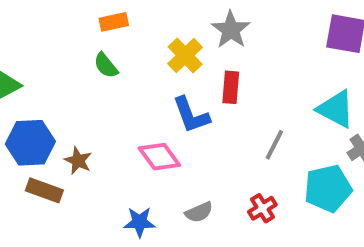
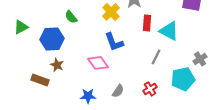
red rectangle: (231, 87) -> (147, 23), moved
cyan triangle: (336, 109) -> (169, 31), moved
blue hexagon: (30, 143) -> (52, 39), moved
gray semicircle: (199, 212) -> (118, 91), turned -32

